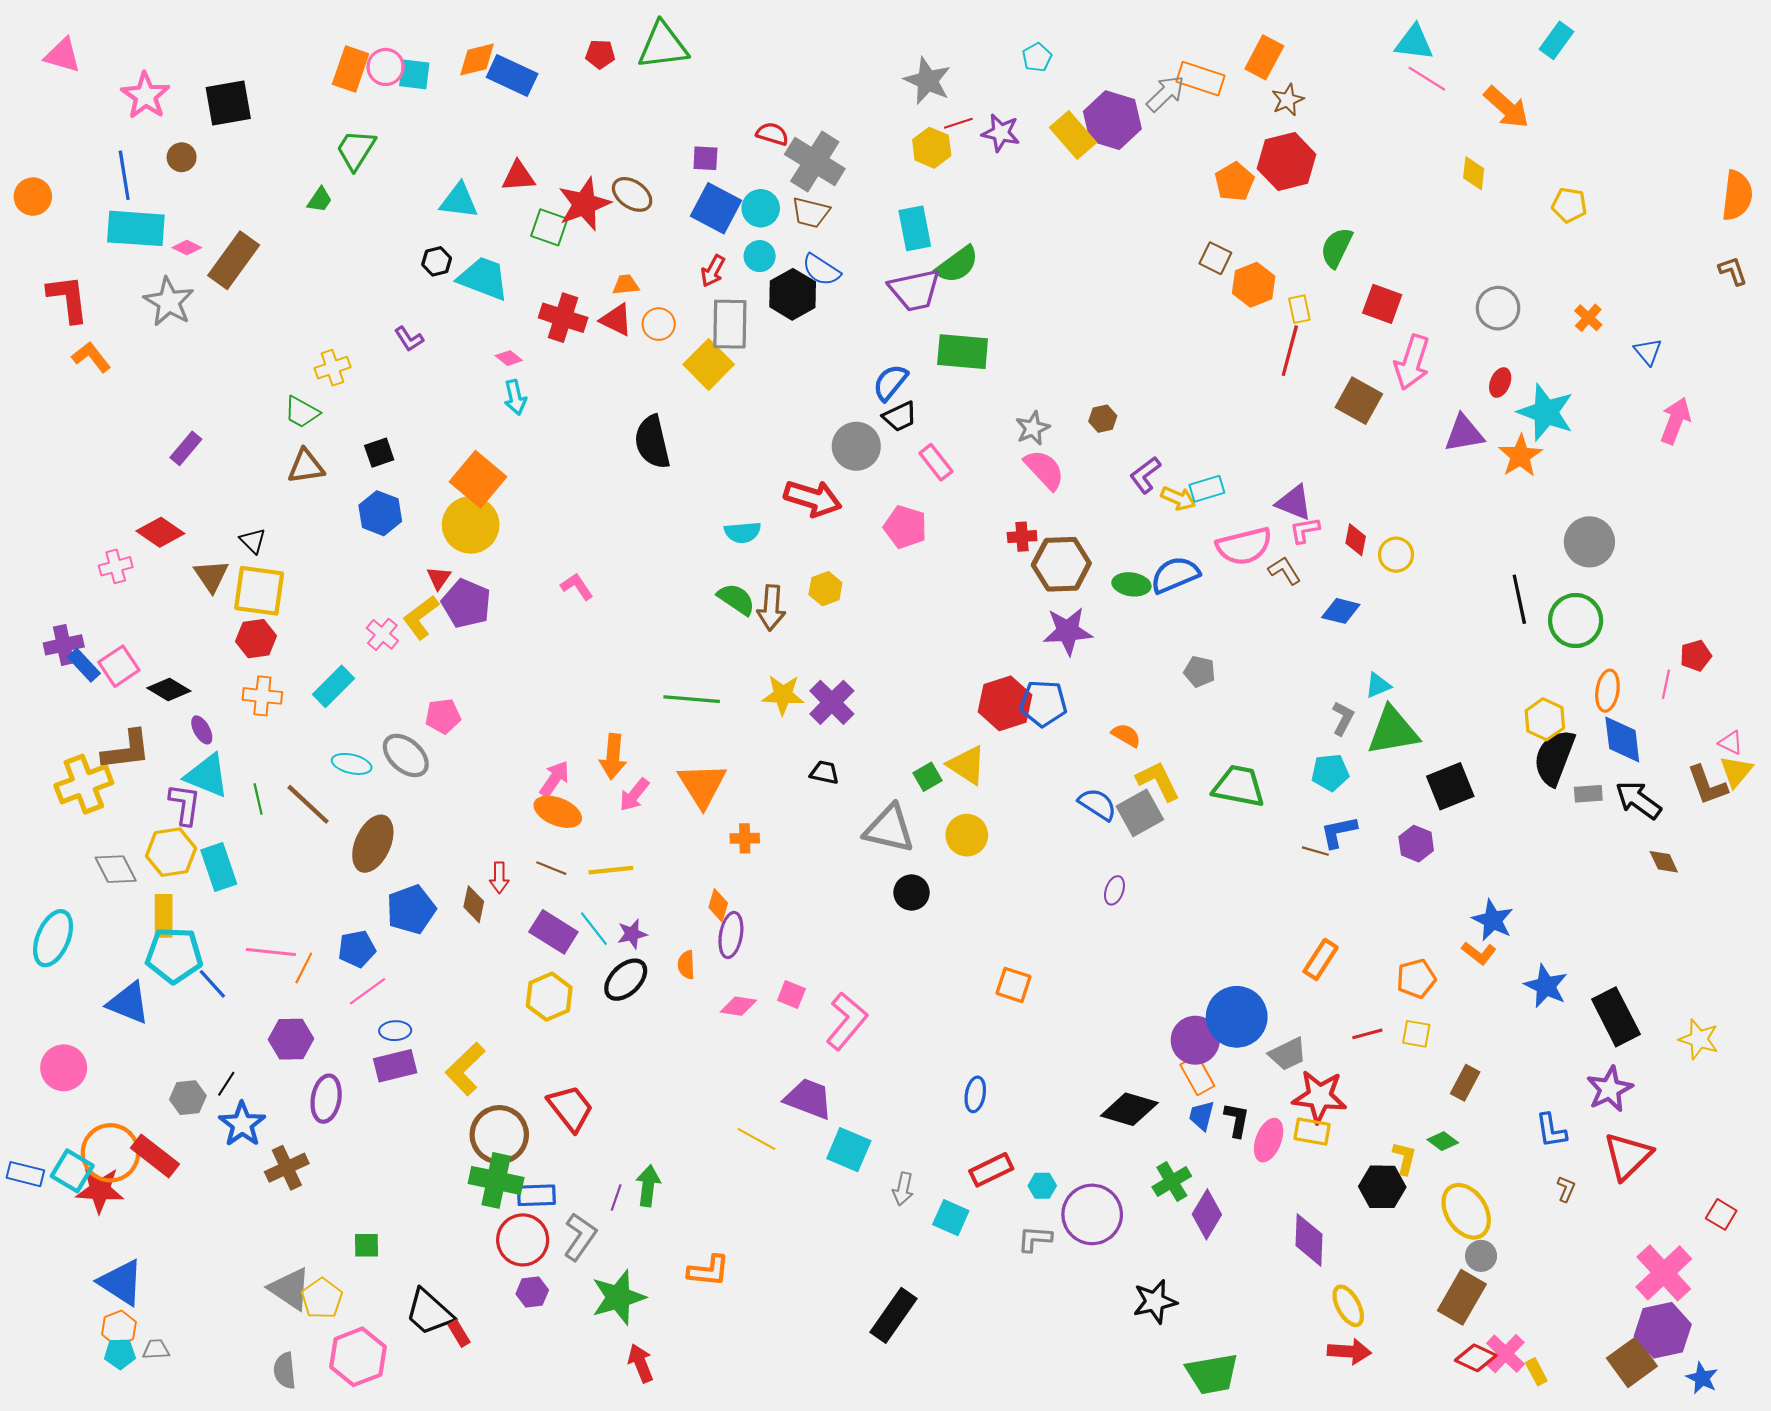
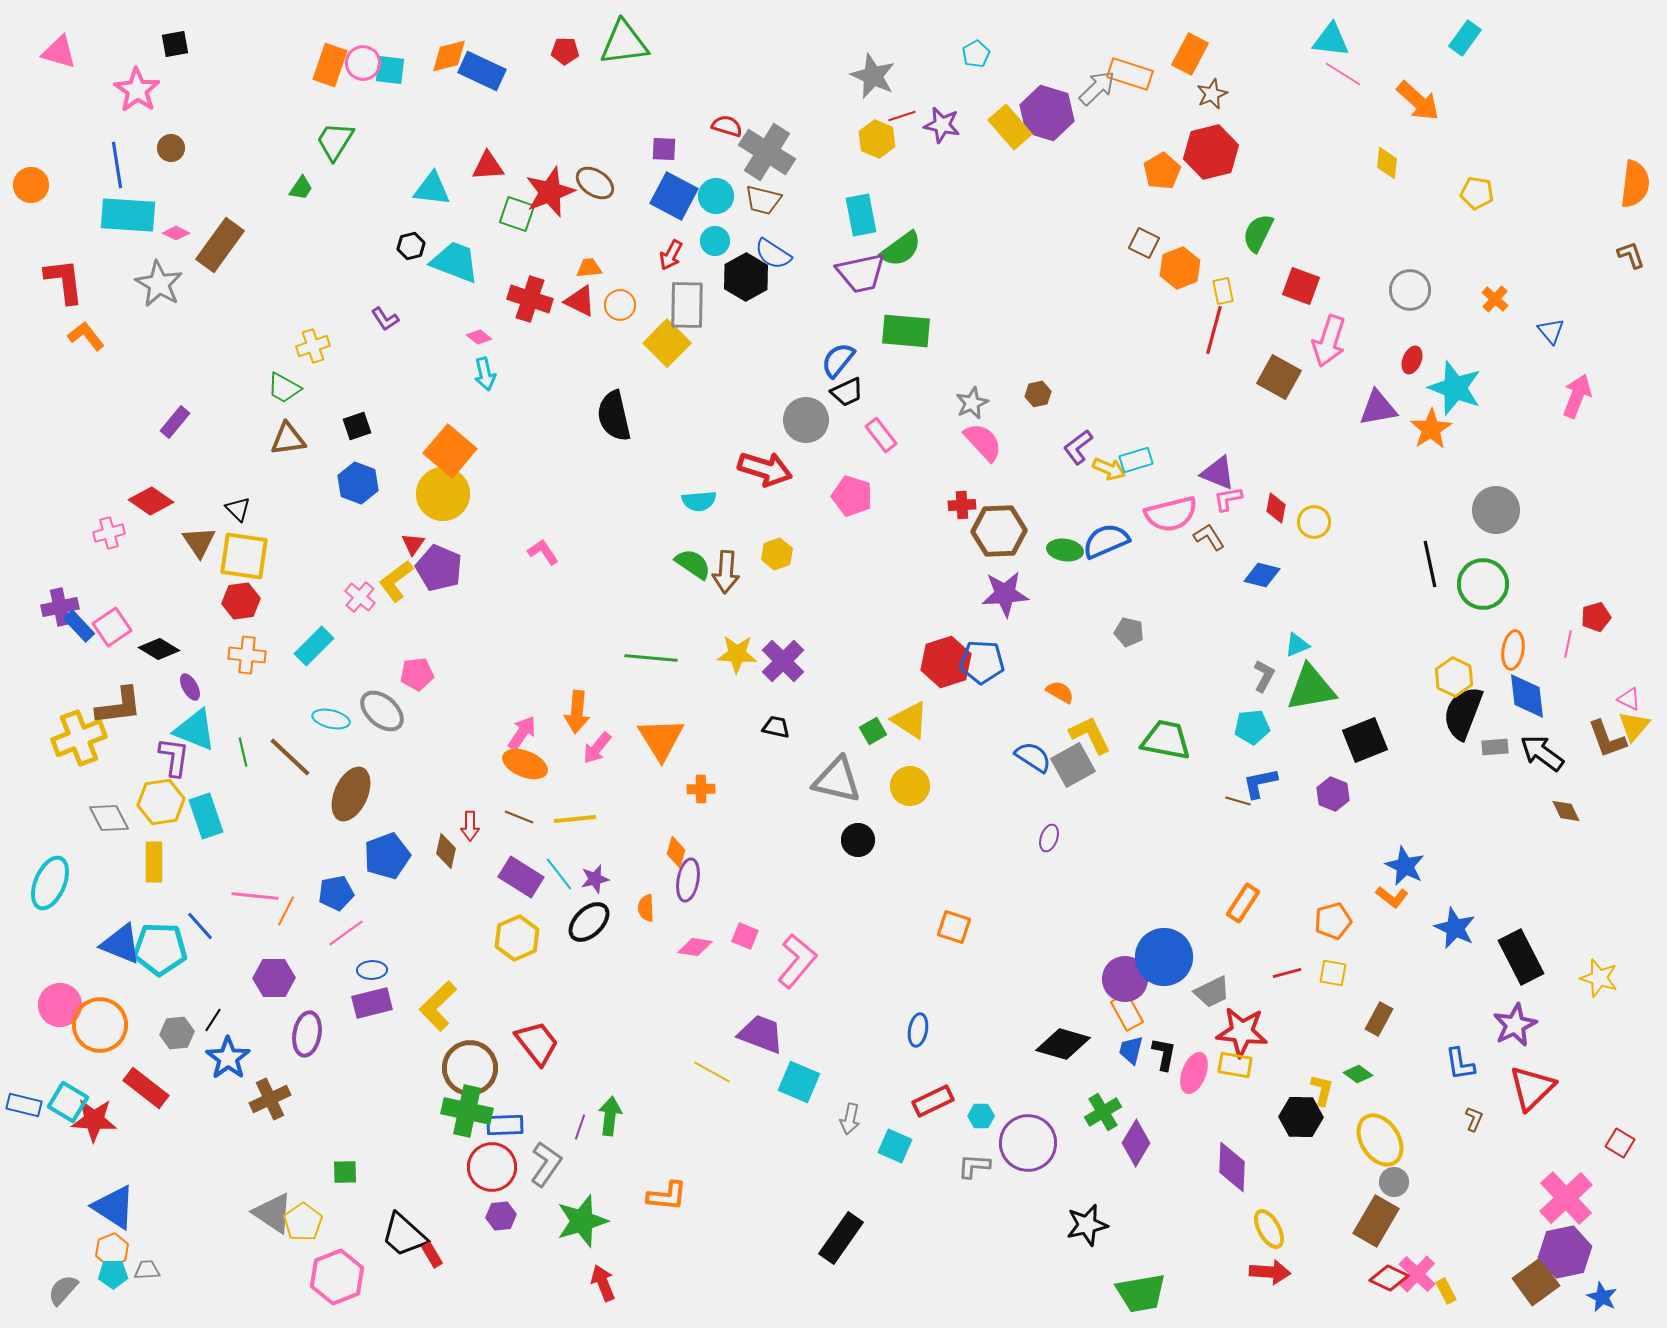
black square: (228, 103) -> (175, 44), moved, size x0.6
cyan pentagon: (174, 955) -> (160, 949), moved
orange circle: (110, 1153) -> (100, 1025), moved
gray semicircle: (285, 1371) -> (63, 1290), moved, turned 48

